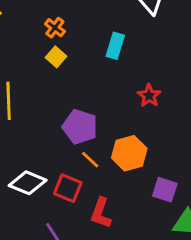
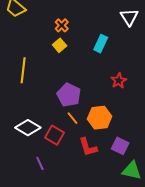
red L-shape: (101, 213) -> (88, 147), moved, turned -45

